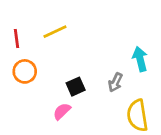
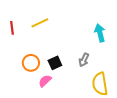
cyan arrow: (140, 59) -> (100, 33), moved
orange circle: (25, 71) -> (31, 63), moved

